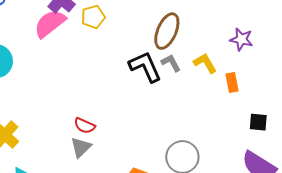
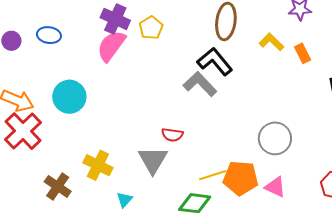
gray L-shape: (171, 63) -> (200, 84), moved, size x1.6
gray triangle: (81, 147) -> (153, 160), moved, size x1.4

